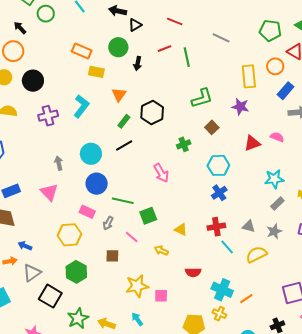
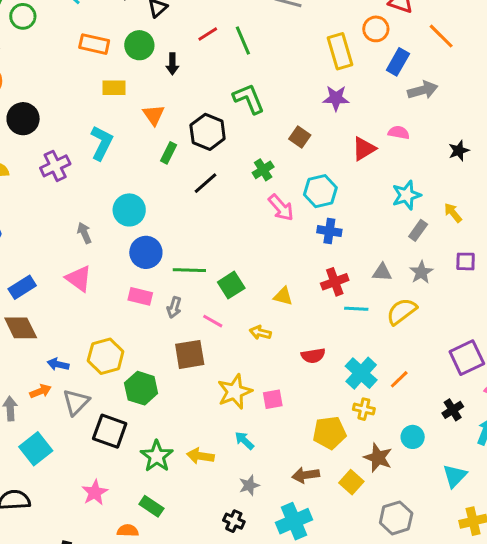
orange rectangle: (82, 51) -> (94, 44), moved
green L-shape: (202, 98) -> (249, 99), moved, turned -85
black line: (124, 146) -> (205, 183), moved
pink arrow: (161, 173) -> (281, 208), moved
blue cross: (219, 193) -> (329, 231), turned -35
yellow hexagon: (69, 235) -> (106, 356), moved
cyan line: (227, 247) -> (356, 309), turned -35
brown square: (112, 256) -> (190, 354), size x1.5
cyan cross: (222, 290) -> (361, 373), turned 30

